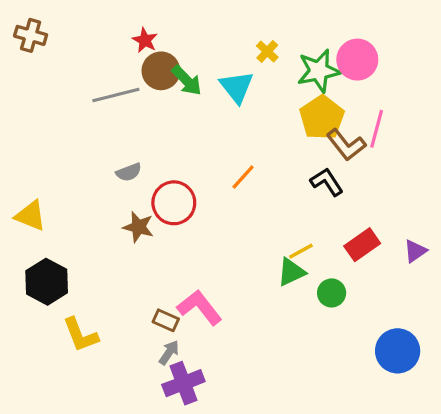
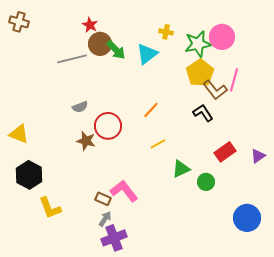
yellow cross: (267, 52) -> (166, 32), turned -32
cyan triangle: (237, 87) -> (147, 54), turned 30
yellow line: (301, 251) -> (158, 144), moved

